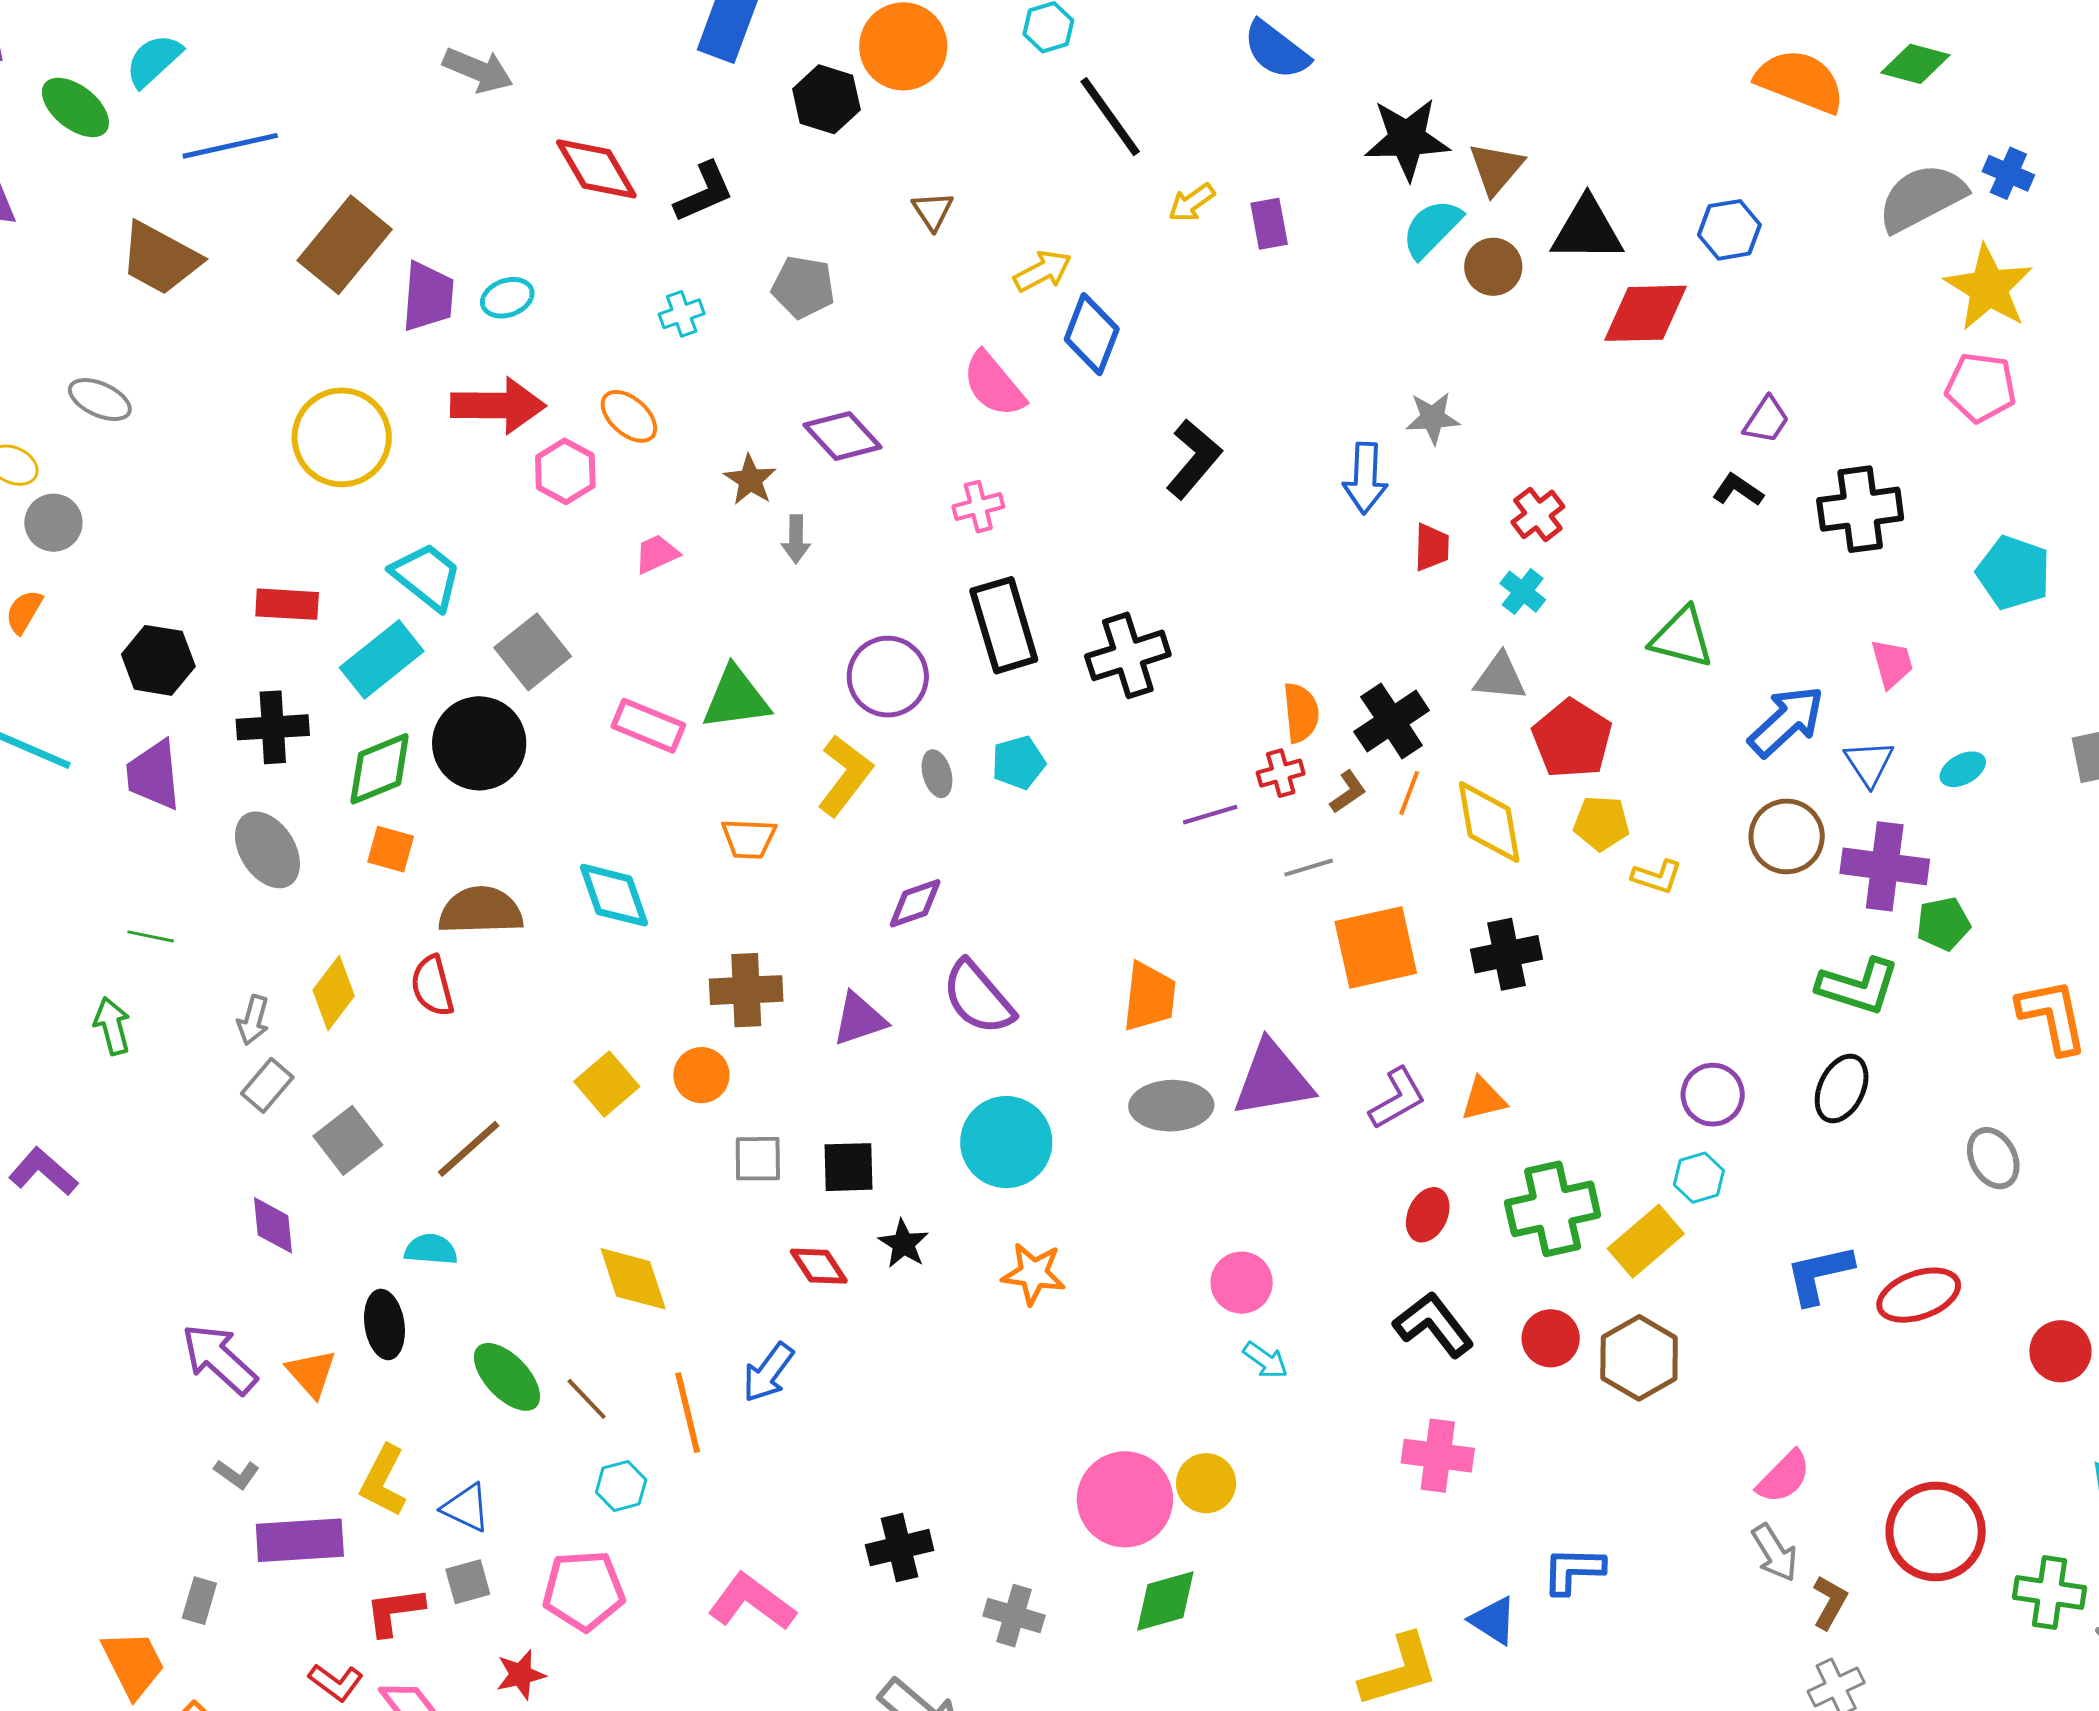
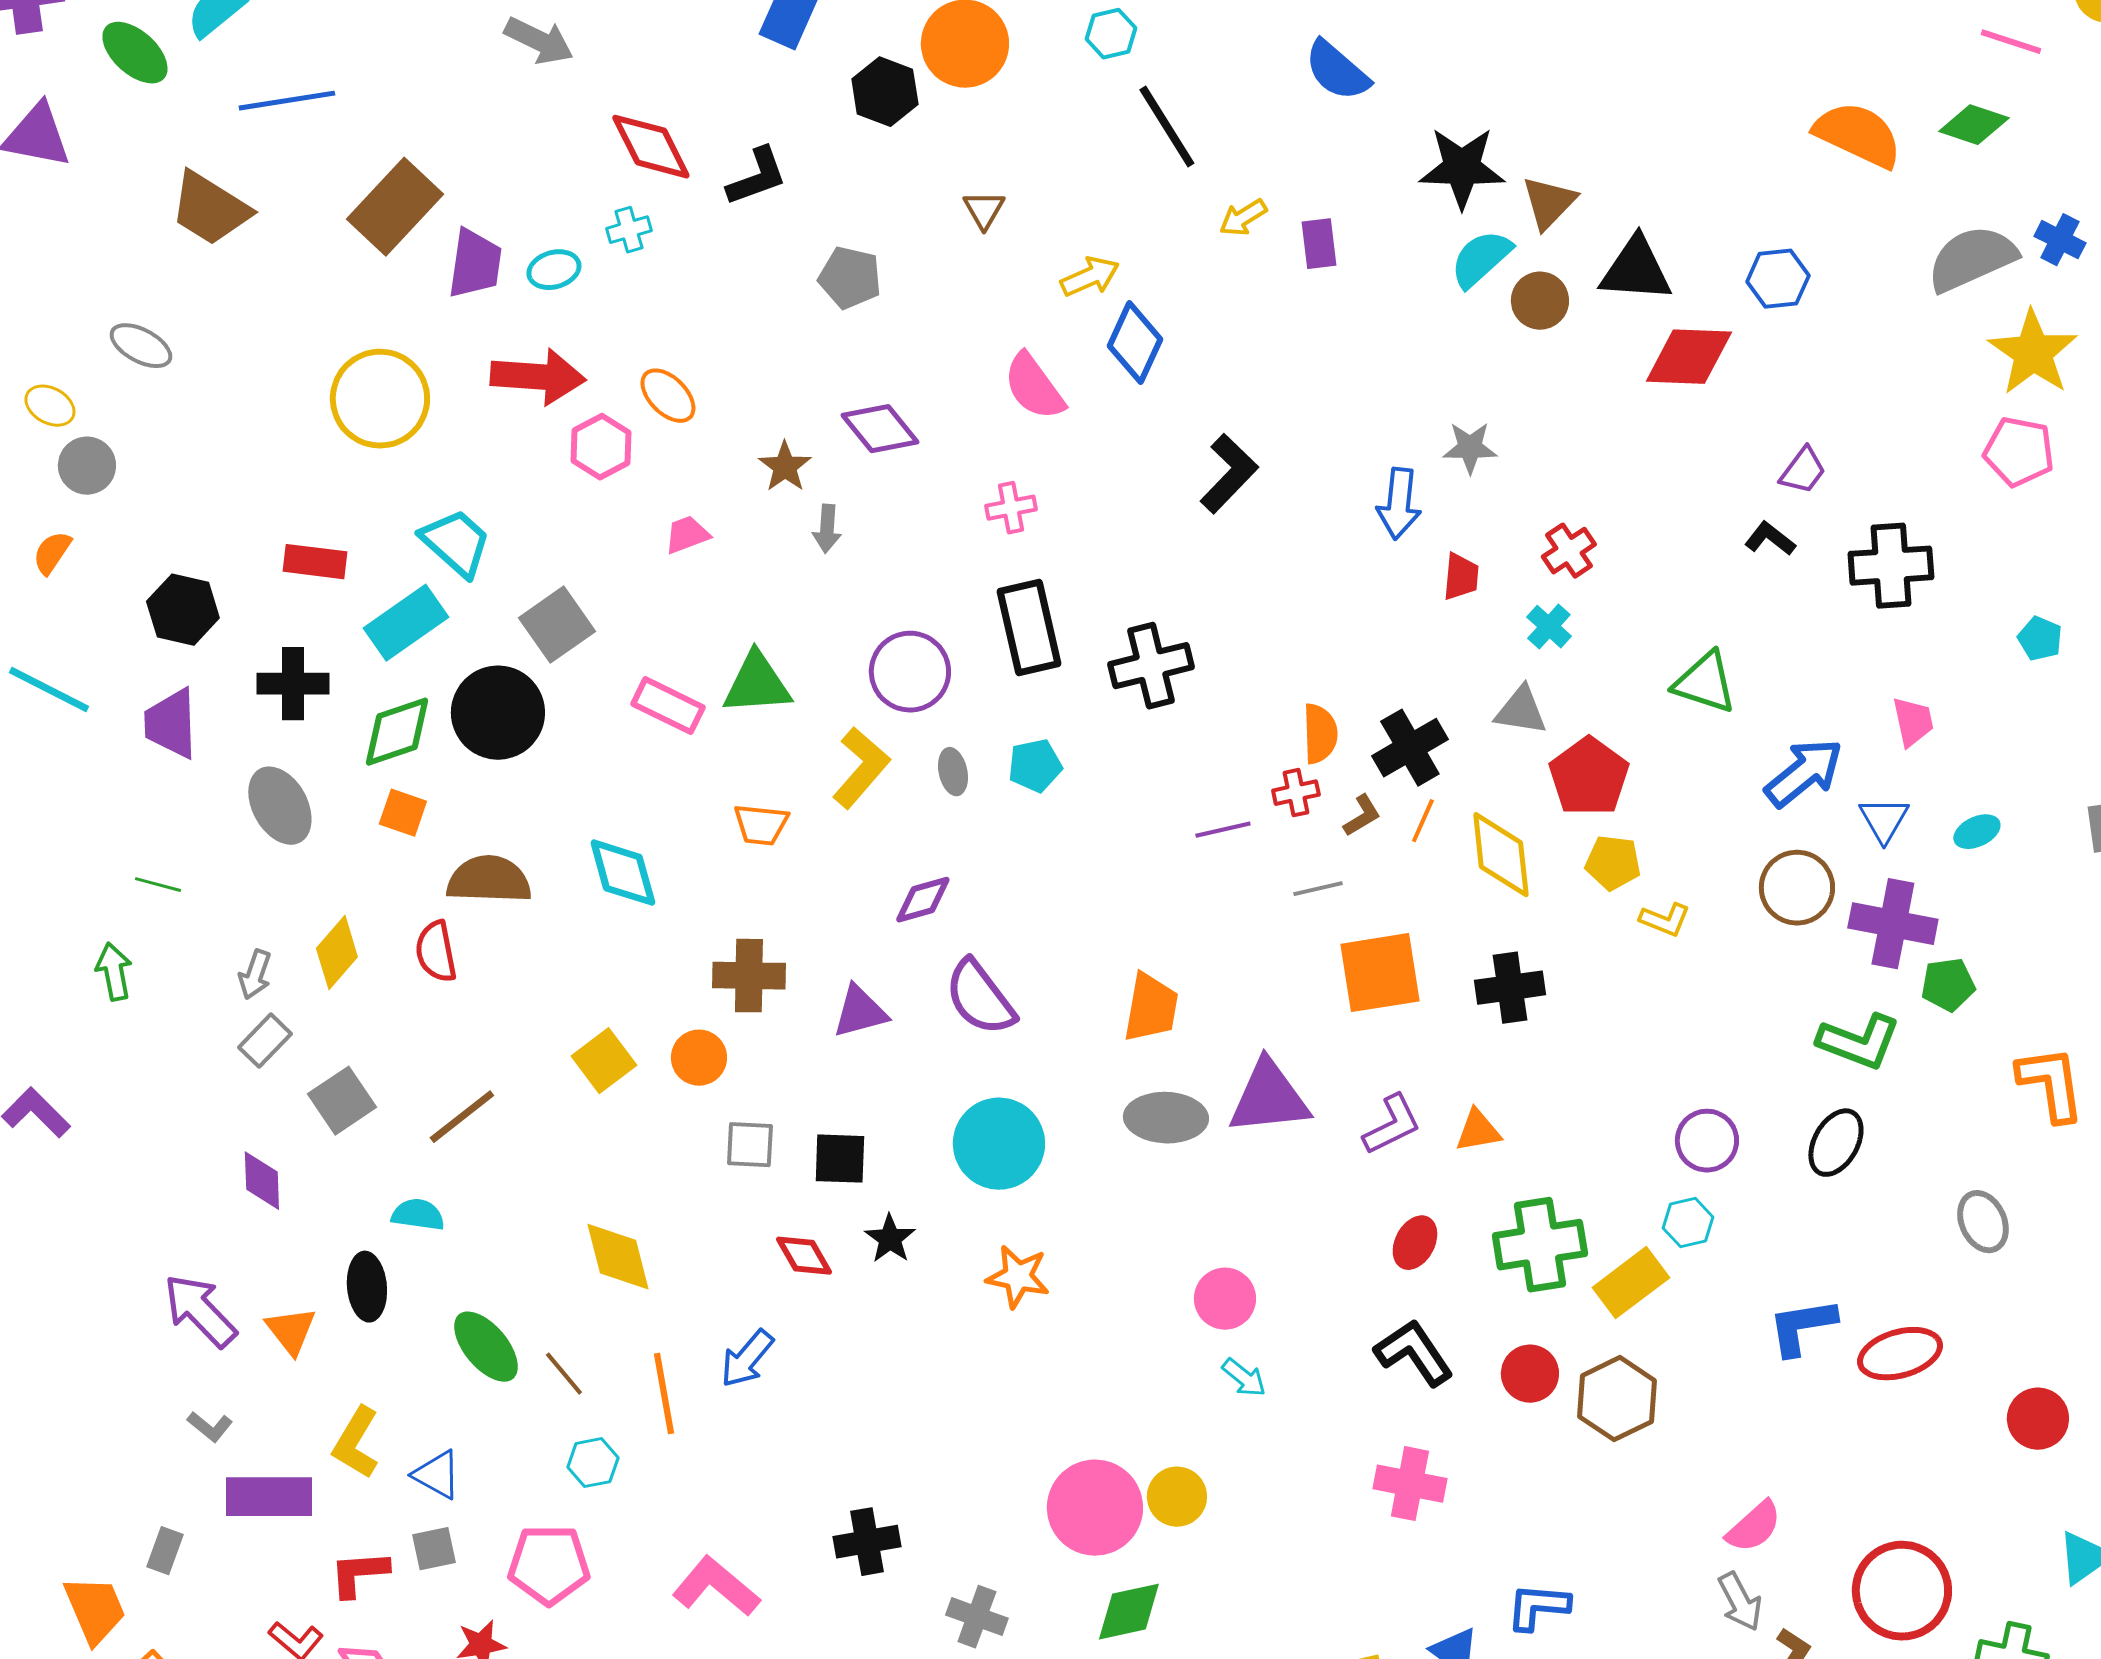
cyan cross: (682, 314) -> (629, 230), moved
cyan pentagon: (2013, 573) -> (2040, 639), size x0.6

